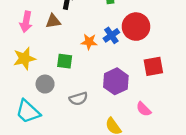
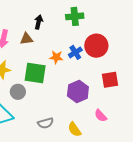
green square: (65, 61) -> (35, 73), size x1.6
gray semicircle: (78, 99) -> (46, 123), moved

